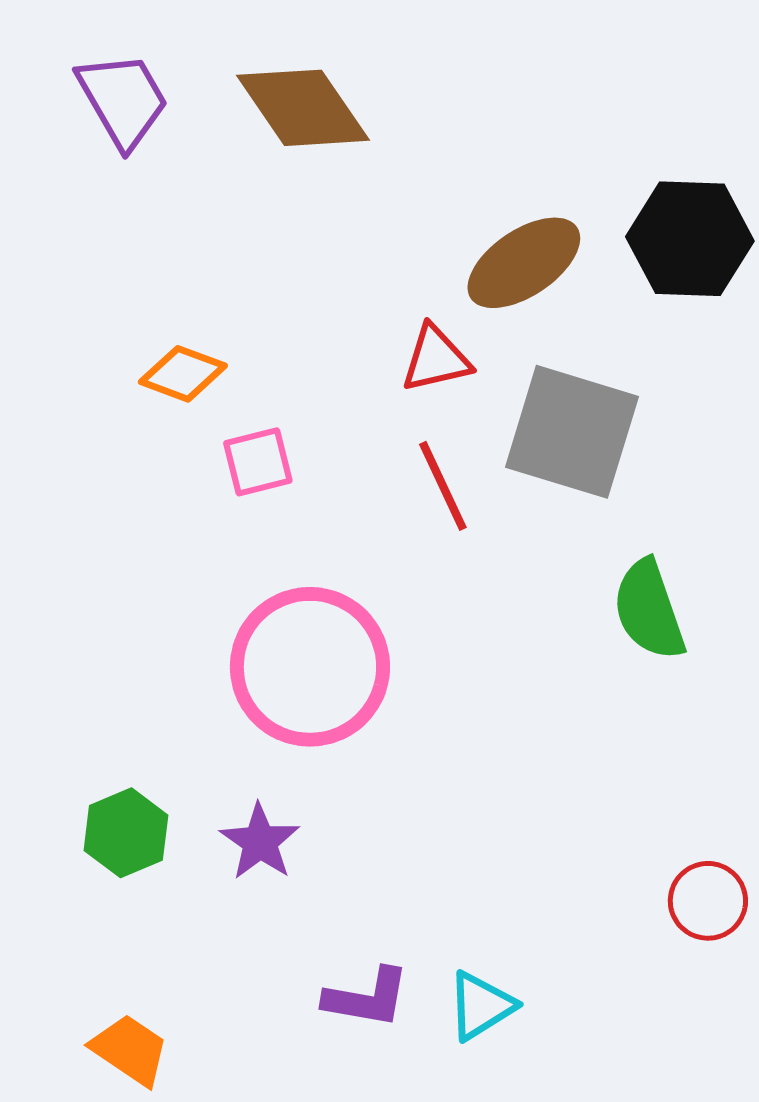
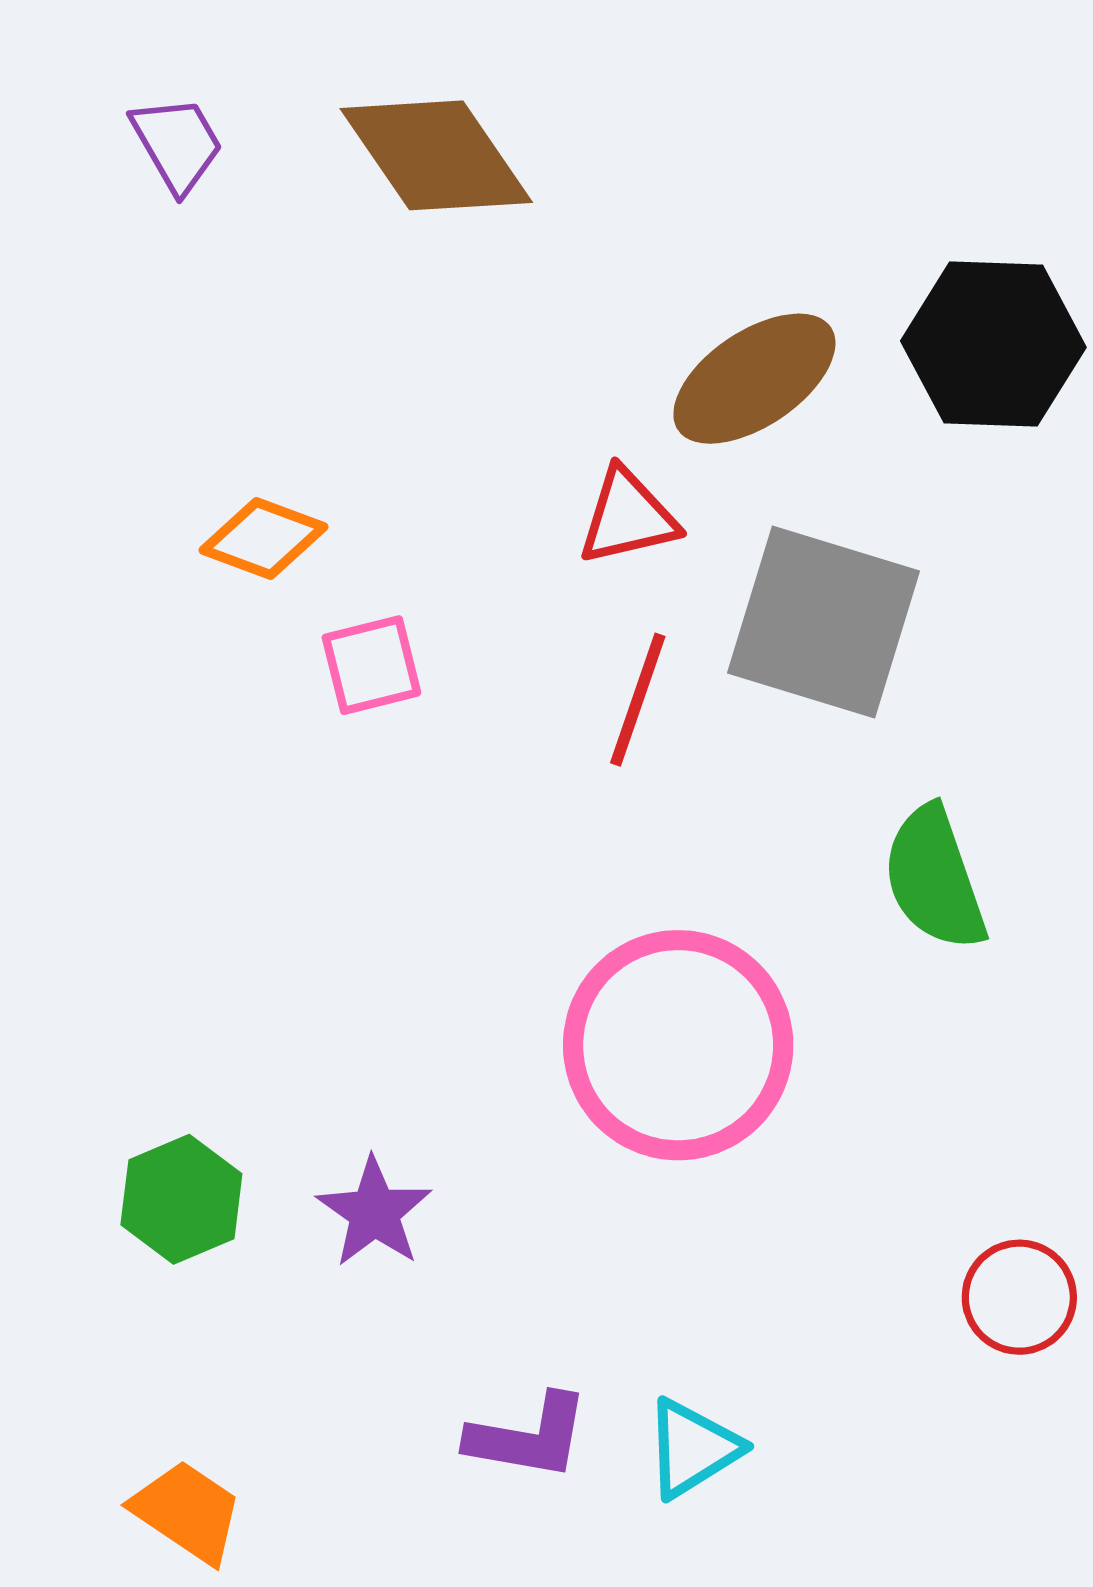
purple trapezoid: (123, 100) -> (177, 144), size x0.7
red line: (443, 486) -> (638, 700), turned 44
pink circle: (310, 667) -> (678, 1045), moved

